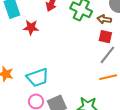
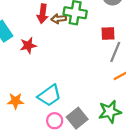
brown arrow: (104, 19) -> (59, 19), moved

